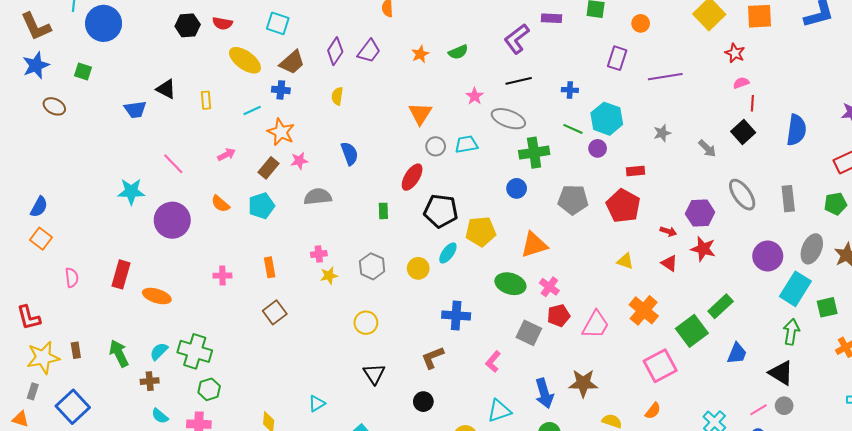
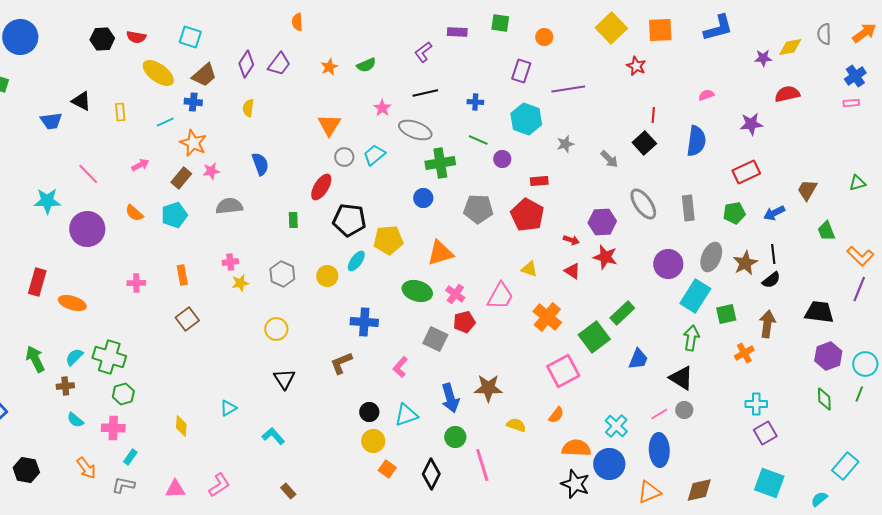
purple L-shape: (517, 39) -> (423, 52), size x0.7
pink semicircle: (741, 83) -> (706, 95), moved
cyan hexagon: (607, 119) -> (526, 119), moved
cyan trapezoid: (466, 144) -> (374, 155), turned -30
pink trapezoid: (596, 325) -> (500, 296), moved
black circle: (423, 402) -> (369, 412), moved

